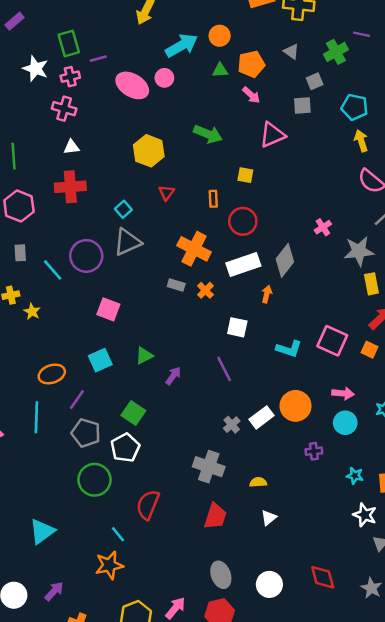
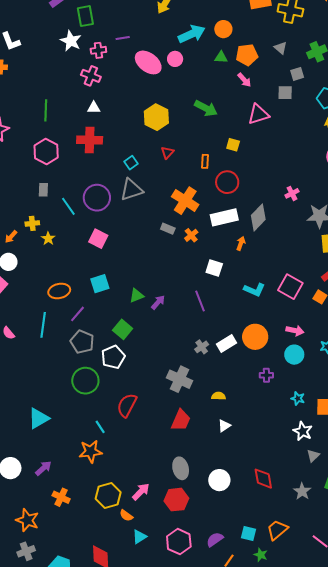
green rectangle: (69, 44) -> (85, 16), moved
pink square: (108, 309) -> (98, 239), moved
green triangle: (144, 356) -> (137, 296), moved

